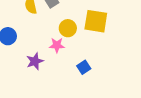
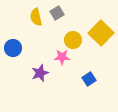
yellow square: (96, 21) -> (101, 33), turned 35

